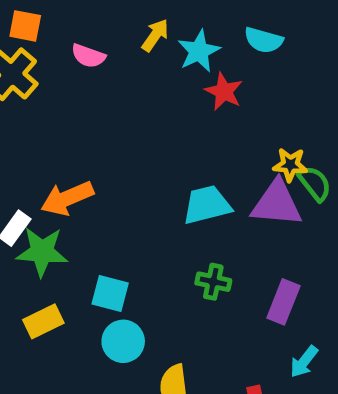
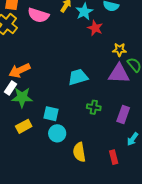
pink semicircle: (88, 56) -> (38, 15), size x1.5
yellow star: (290, 165) -> (119, 50), moved
orange arrow: (67, 198) -> (19, 70), moved
cyan trapezoid: (207, 205) -> (78, 77), moved

